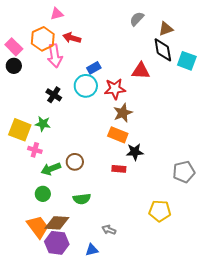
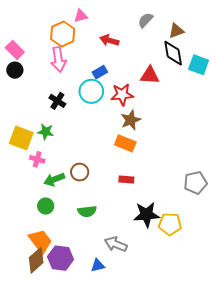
pink triangle: (57, 14) -> (81, 16), moved
red arrow: (72, 38) -> (109, 40), moved
orange hexagon: (43, 39) -> (63, 34), moved
black star: (135, 152) -> (147, 215), moved, size x1.4
brown diamond: (57, 223) -> (36, 260), moved, turned -45
gray arrow: (109, 230) -> (116, 244), size x1.5

